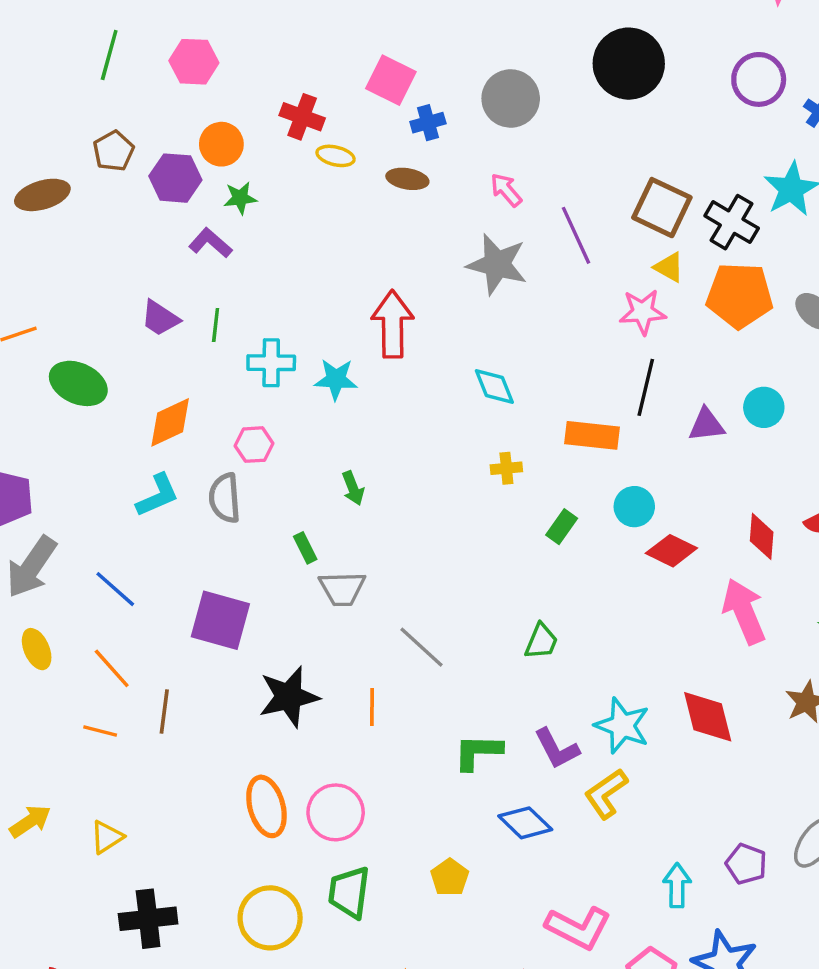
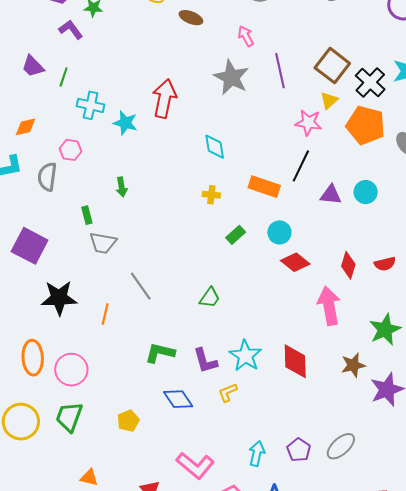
yellow triangle: (669, 267) -> (329, 100), turned 36
orange diamond: (170, 422) -> (26, 127), size x0.7
yellow L-shape: (606, 794) -> (228, 392), size x0.7

